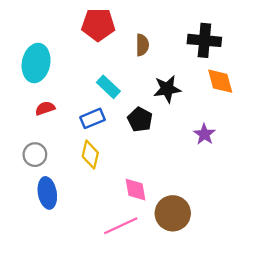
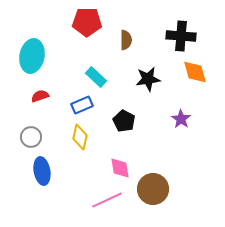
black pentagon: (140, 120) -> (124, 121), moved

